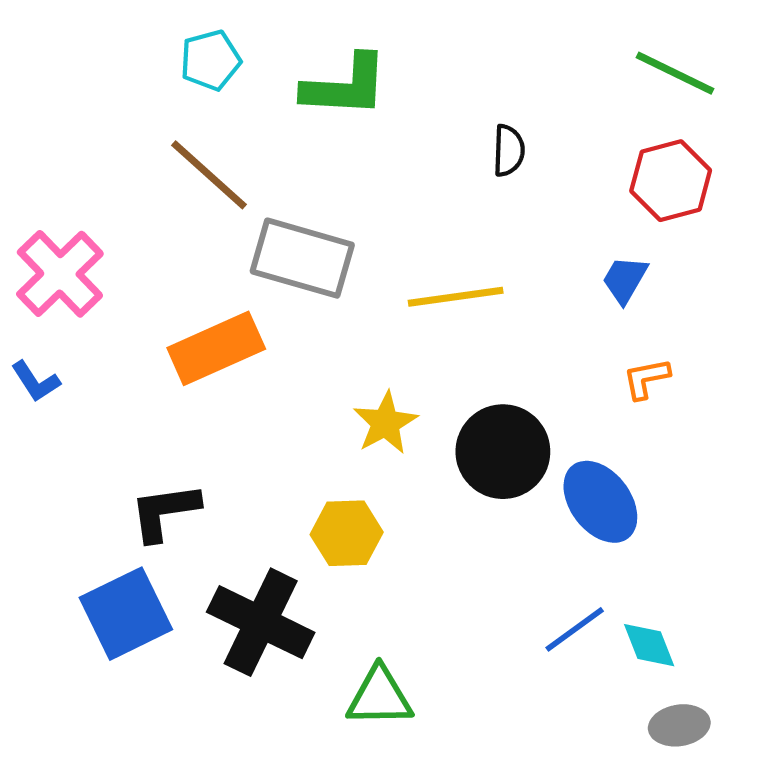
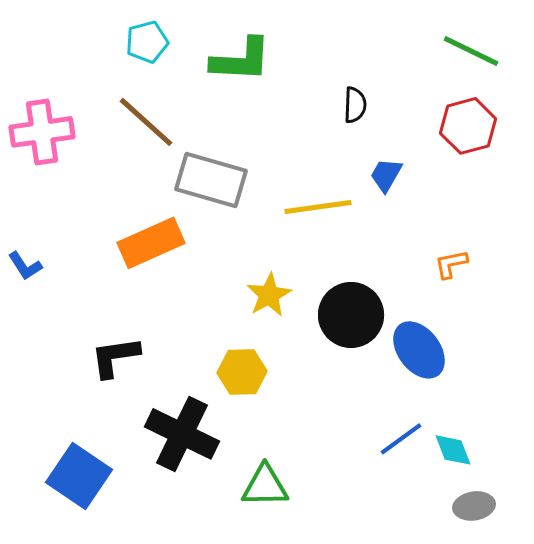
pink cross: (60, 274) -> (42, 132), moved, turned 36
blue trapezoid: (625, 280) -> (386, 175), moved
blue square: (126, 614) -> (79, 476), moved, turned -30

